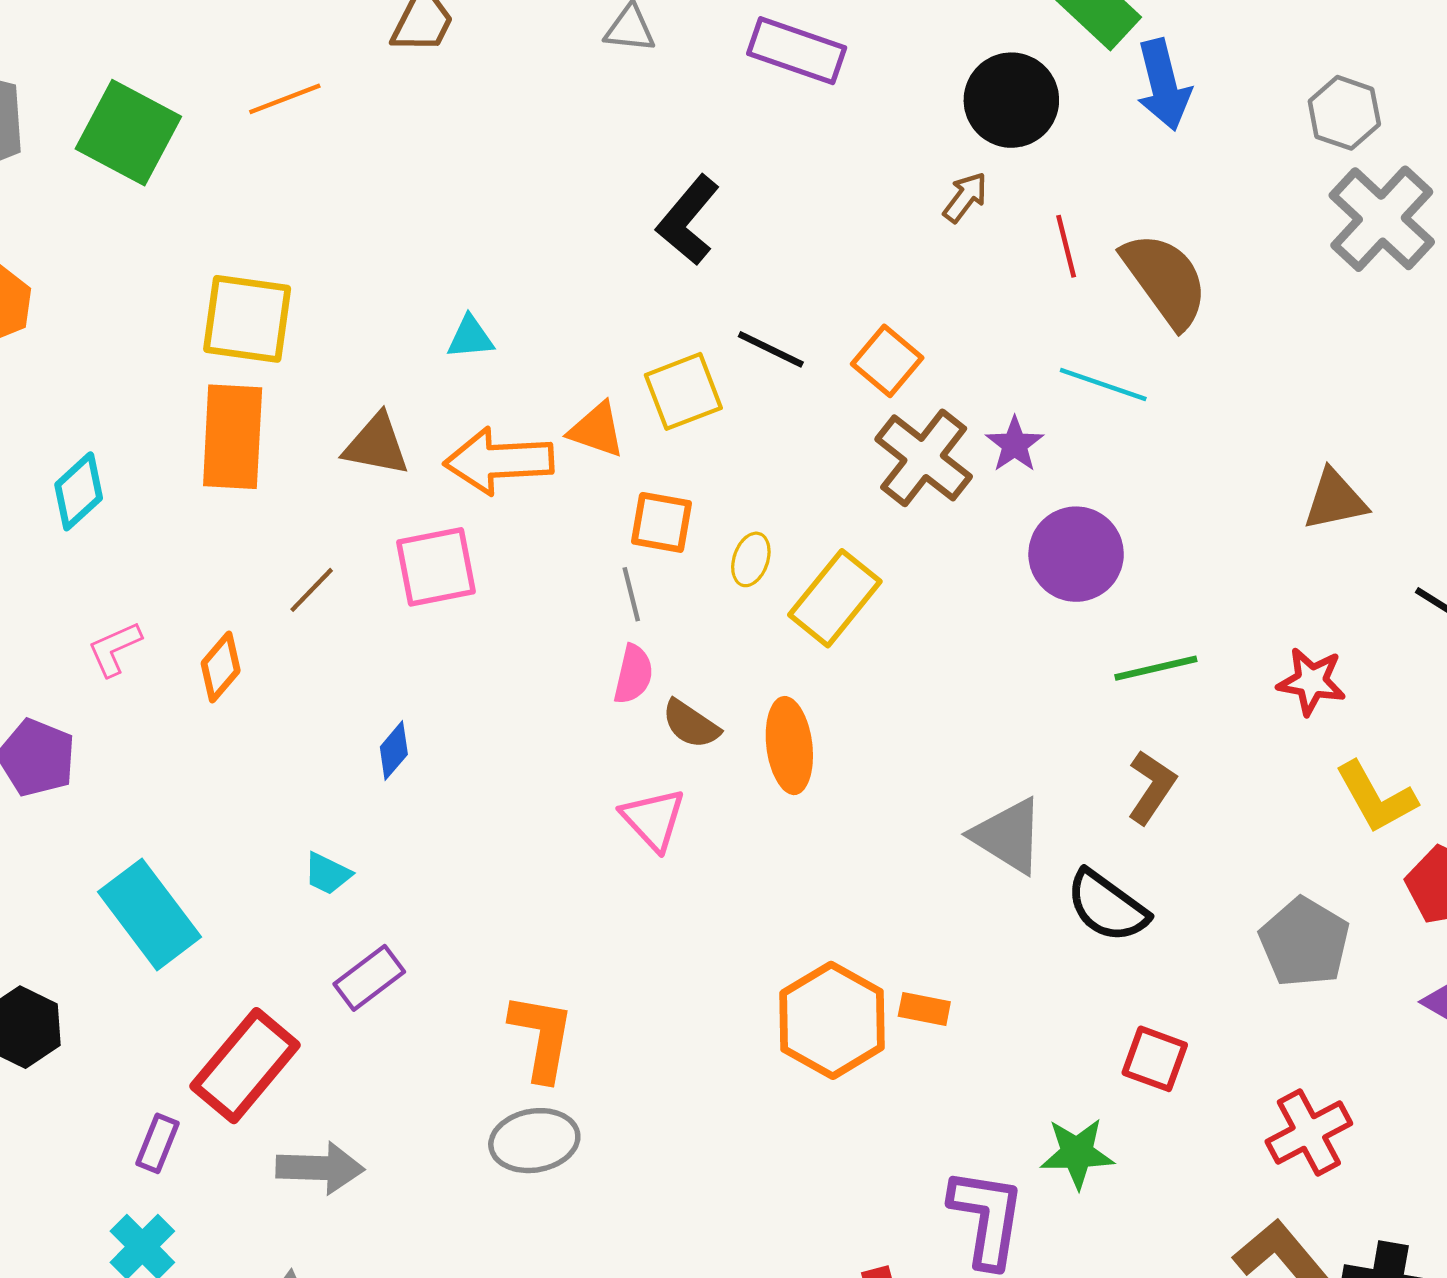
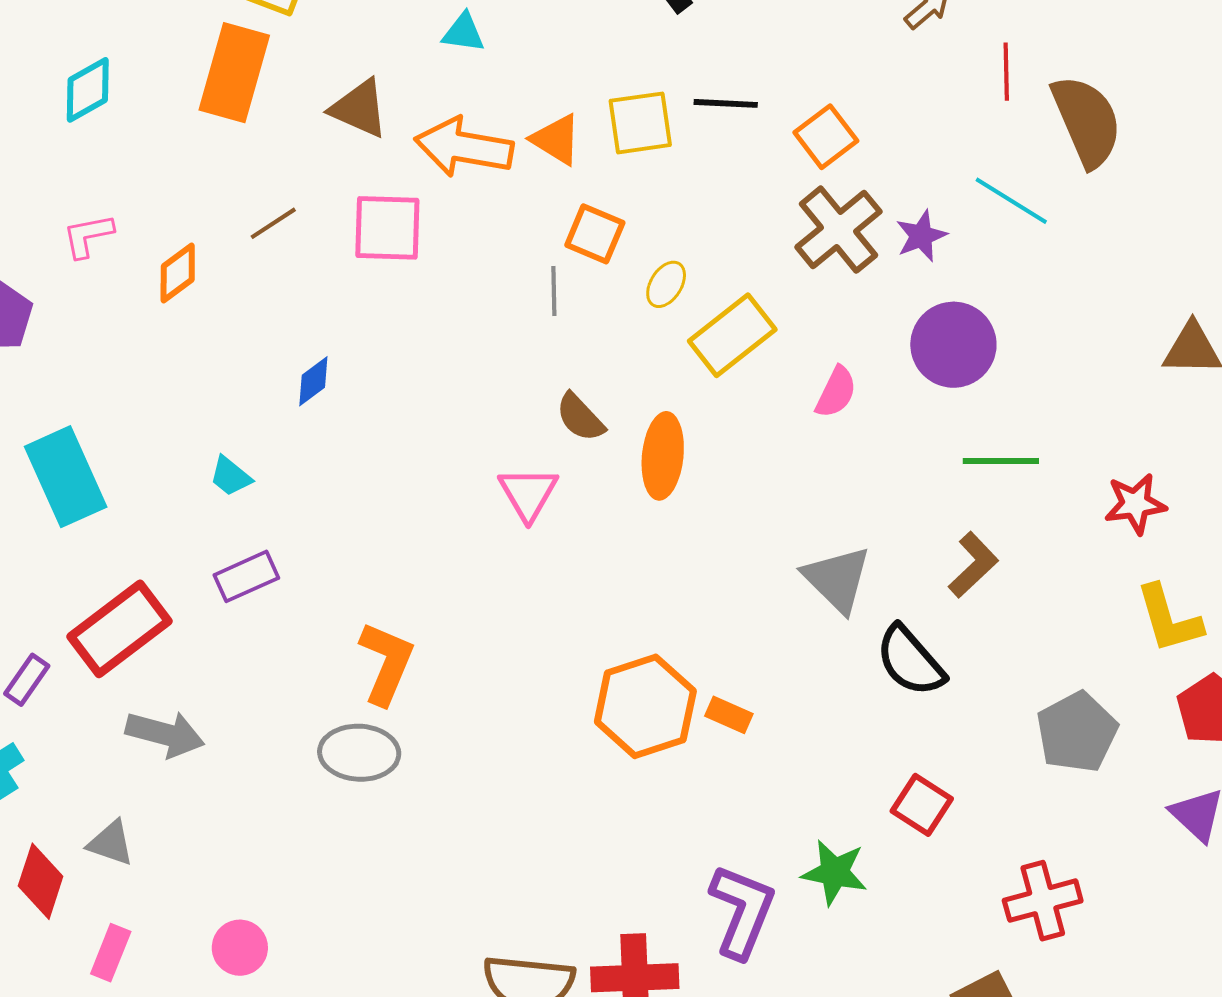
black line: (771, 349) -> (726, 103), turned -36
pink semicircle: (633, 674) -> (836, 392), moved
red star: (1311, 681) -> (1135, 504), turned -30

